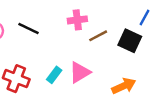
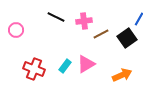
black line: (28, 28) -> (56, 17), moved
black square: (130, 41) -> (127, 38), turned 30

